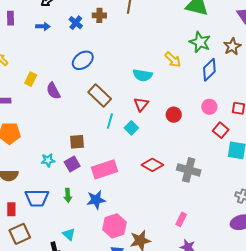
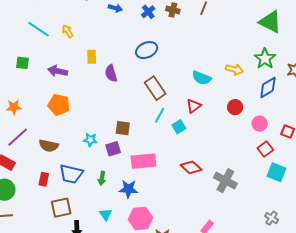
yellow arrow: (173, 60) -> (235, 69), turned -42
yellow rectangle: (31, 79) -> (92, 57), turned -40
red circle: (174, 115) -> (235, 107), moved
brown square: (20, 234) -> (61, 208), moved
cyan triangle: (69, 234) -> (106, 214), moved

